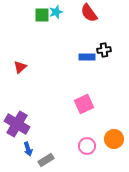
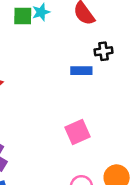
black cross: (104, 50) -> (104, 51), moved

